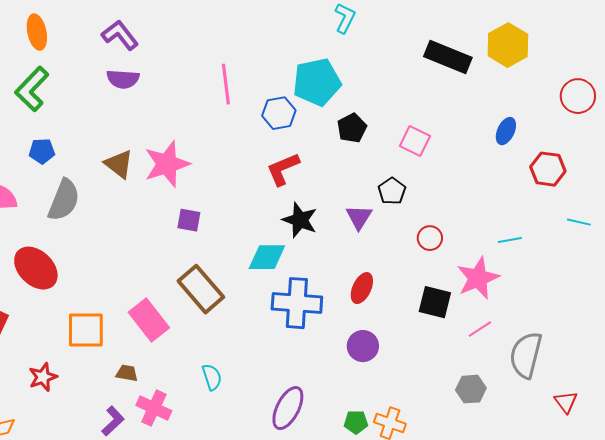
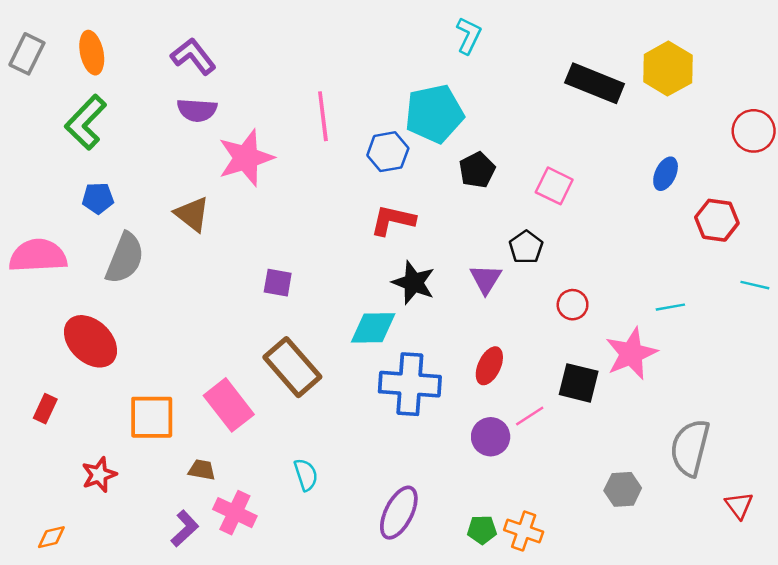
pink star: (167, 164) -> (246, 158), moved
red L-shape: (283, 169) -> (393, 220), turned 36
pink line: (480, 329) -> (530, 416), moved

